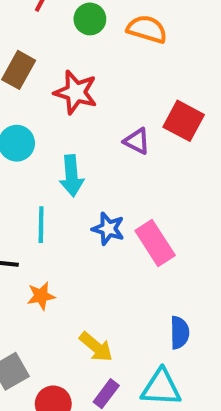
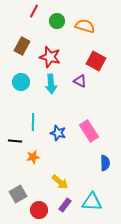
red square: (184, 121) -> (96, 61), moved
cyan arrow: (72, 176) -> (51, 84), moved
blue star: (108, 229) -> (58, 133), moved
blue semicircle: (180, 333) -> (105, 163), moved

